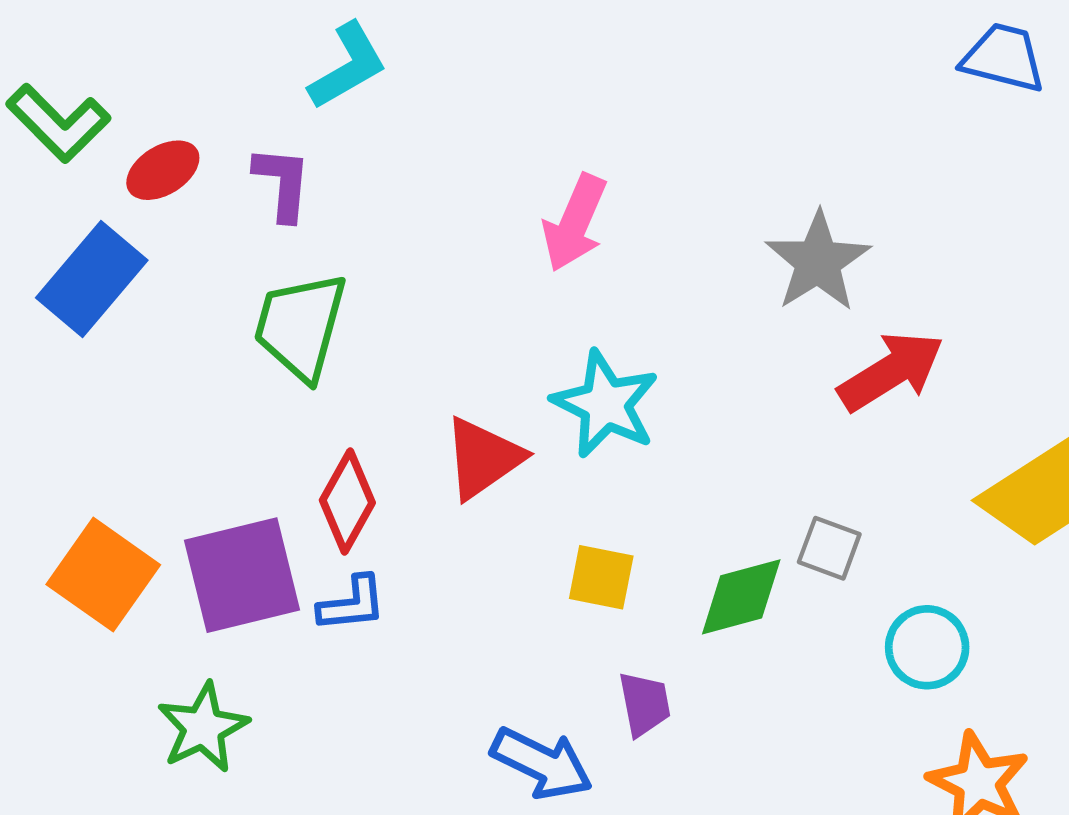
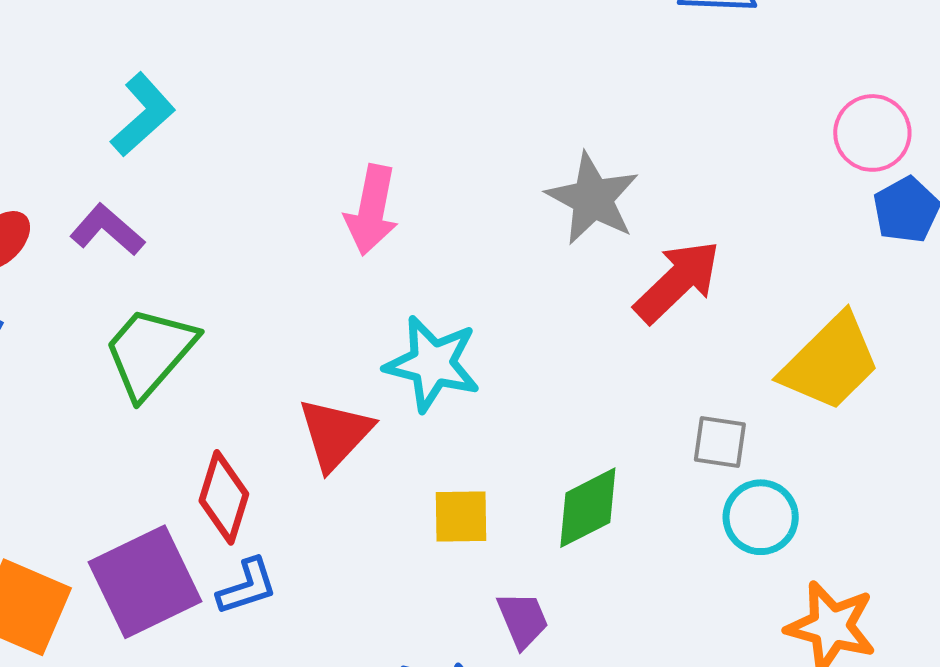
purple L-shape: (282, 183) -> (107, 230), turned -42
green trapezoid: (300, 326) -> (150, 352), turned 38
gray square: (829, 548) -> (720, 442), moved

